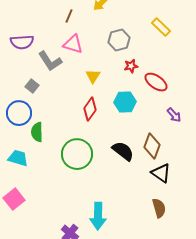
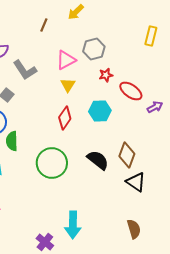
yellow rectangle: (161, 27) -> (151, 36), moved, turned 60
pink triangle: (73, 44) -> (66, 60), moved, turned -45
purple arrow: (174, 115) -> (155, 107), moved, turned -77
brown semicircle: (159, 208) -> (134, 229), moved

